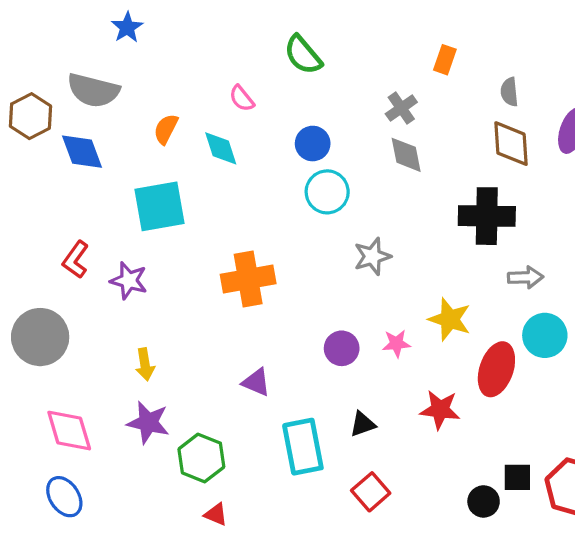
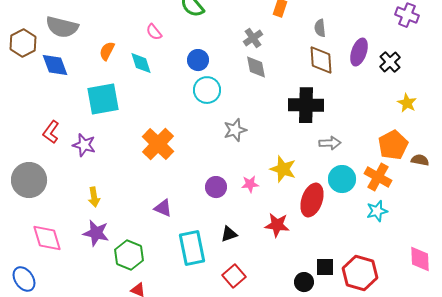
orange cross: (248, 279) -> (158, 144), turned -36
blue ellipse: (64, 497) -> (24, 279), moved

